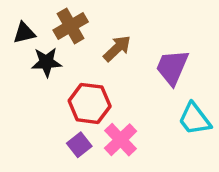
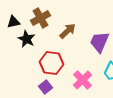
black star: (46, 62) -> (27, 39), turned 30
pink cross: (121, 140) -> (83, 80), moved

